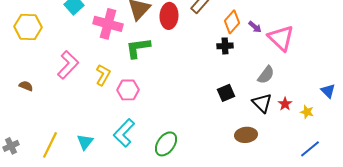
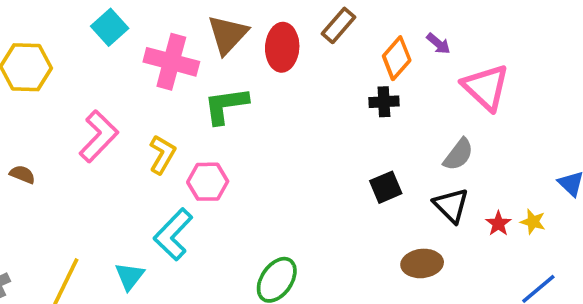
purple arrow: (255, 27) -> (438, 44), moved
red star: (285, 104) -> (498, 223), moved
cyan L-shape: (124, 133) -> (173, 234), moved

